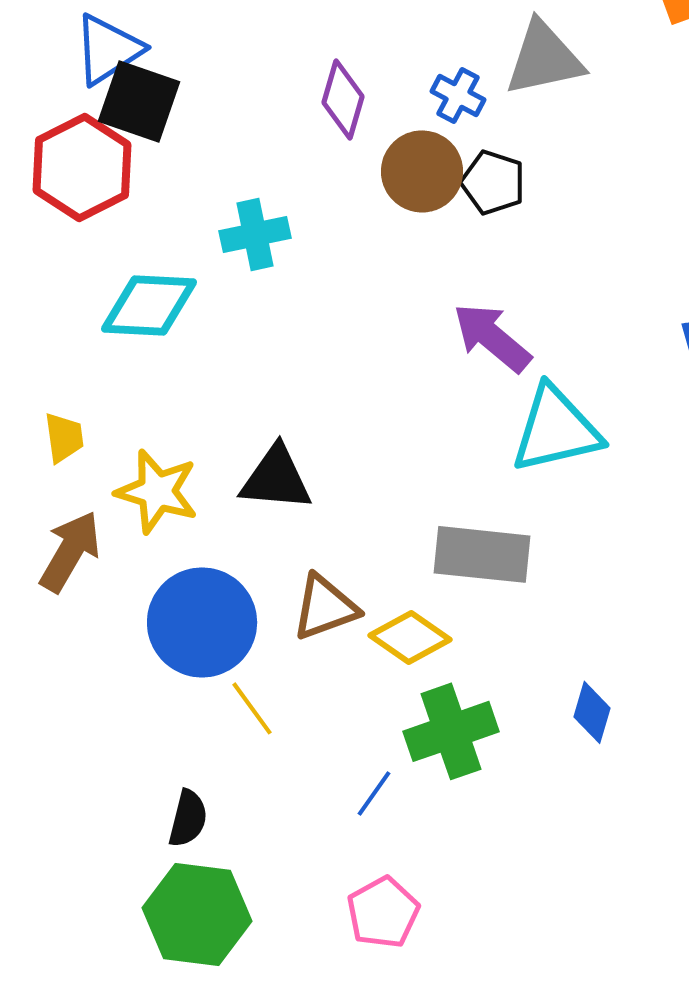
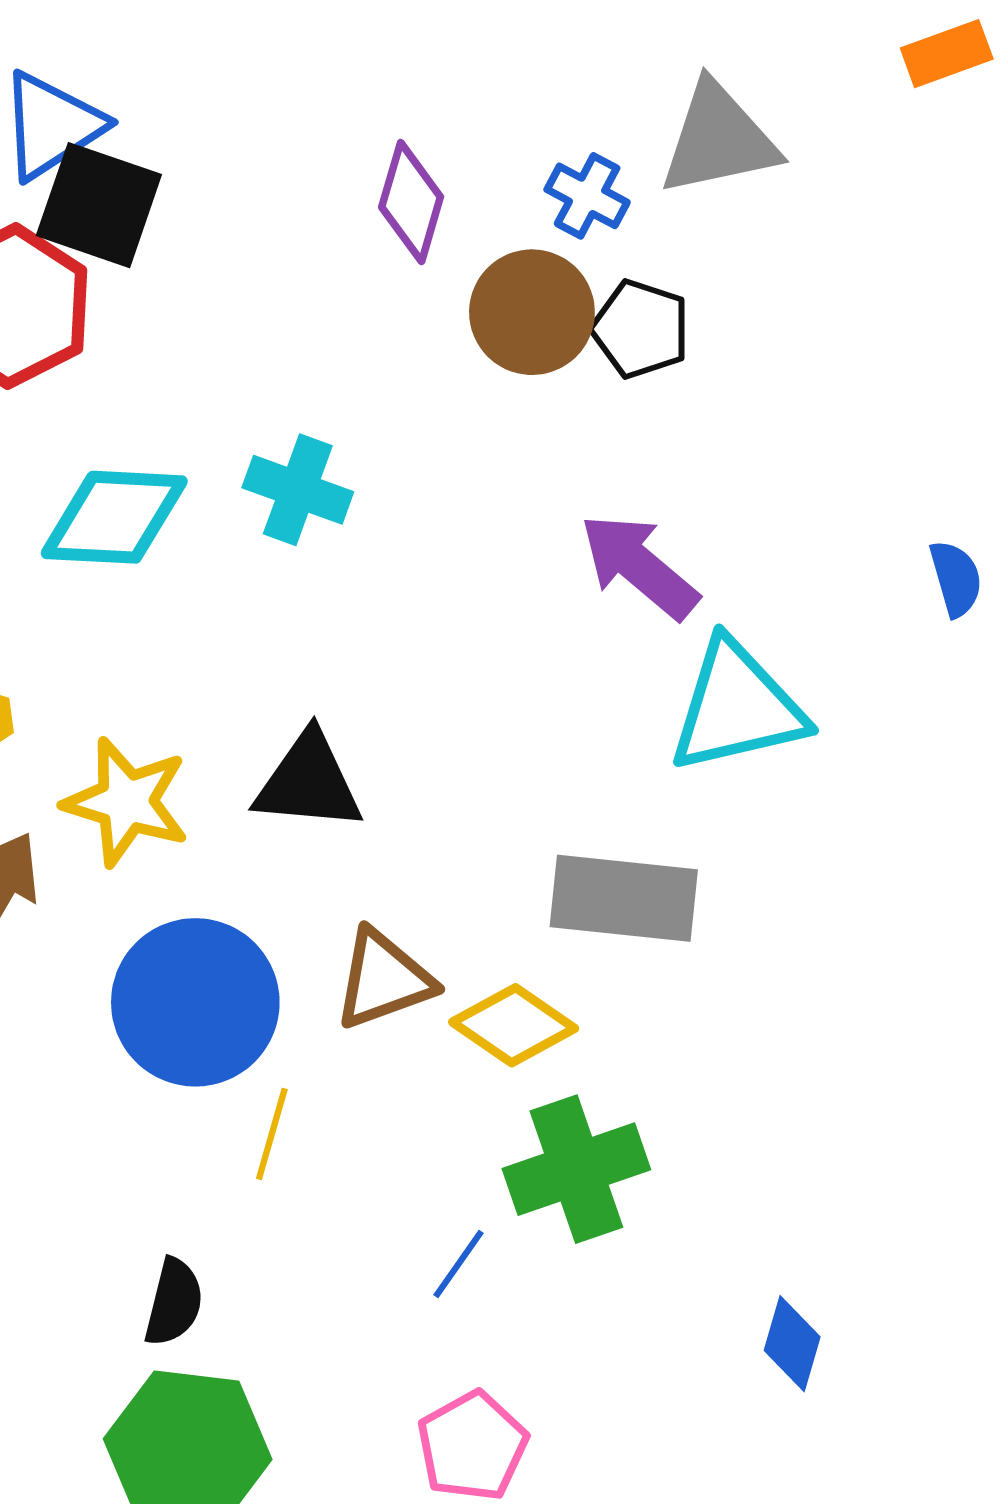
cyan cross: (255, 234) -> (298, 490), moved, turned 32
yellow line: (252, 708) -> (272, 1134), turned 52
blue diamond: (592, 712) -> (792, 1344), moved

